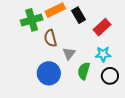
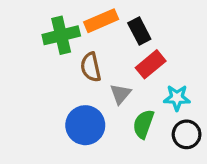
red rectangle: (102, 27) -> (151, 64), moved

